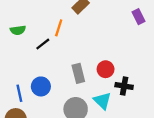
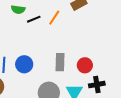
black line: (43, 44) -> (34, 19), moved
black cross: (124, 86) -> (97, 85), turned -35

